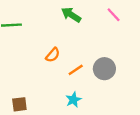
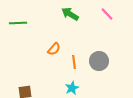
orange line: (76, 70) -> (74, 62), turned -64

